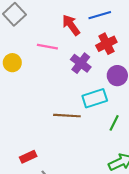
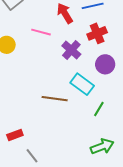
cyan rectangle: (95, 98) -> (82, 84), turned 50

